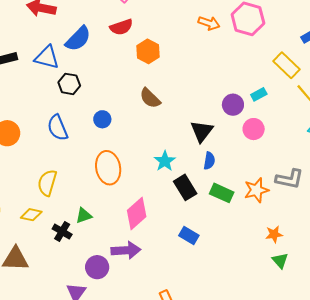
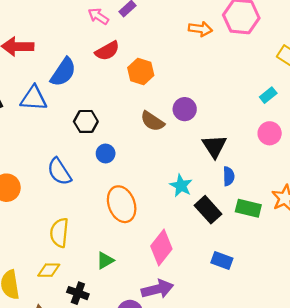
black hexagon: (69, 84) -> (86, 121), moved
purple circle: (233, 105) -> (185, 109), moved
black cross: (62, 232) -> (78, 293), moved

